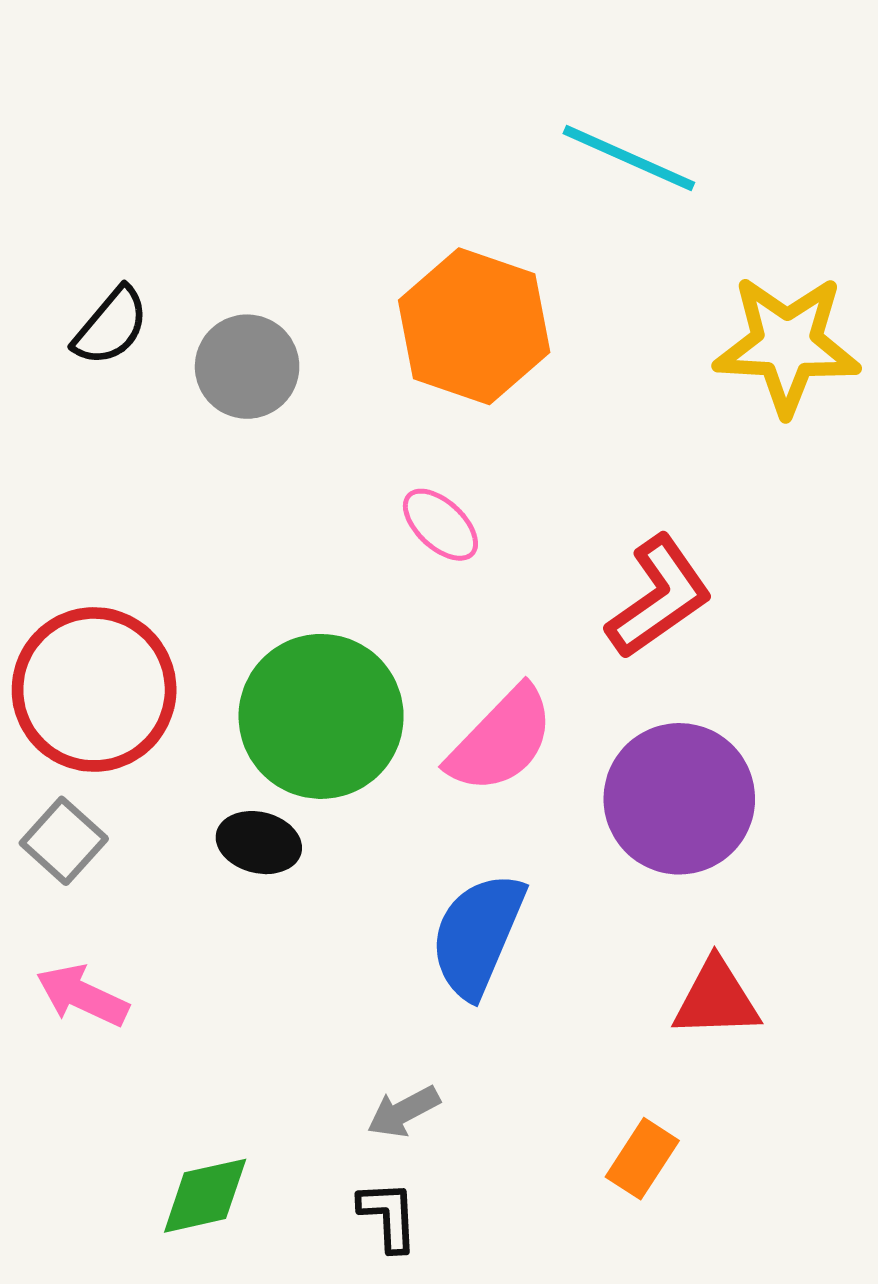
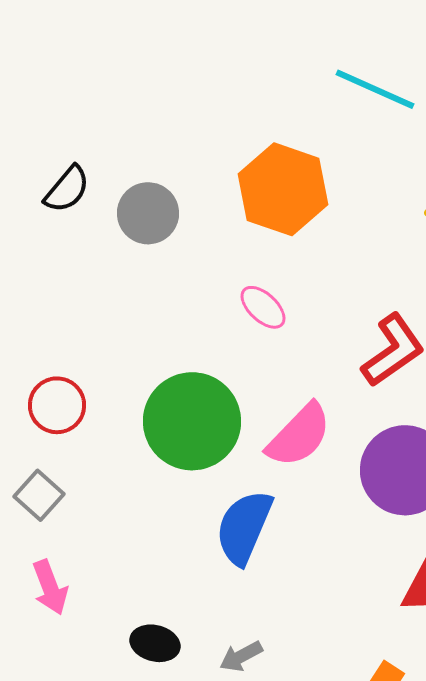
red circle: (94, 689) -> (57, 405), size x0.6
black ellipse: (259, 843) -> (155, 643), moved
blue semicircle: (477, 935) -> (244, 527), moved
pink arrow: (82, 996) -> (50, 587), turned -136

